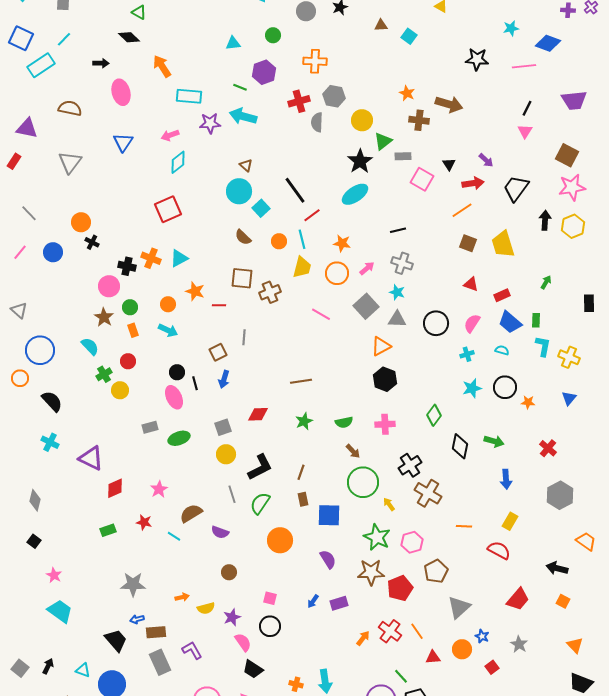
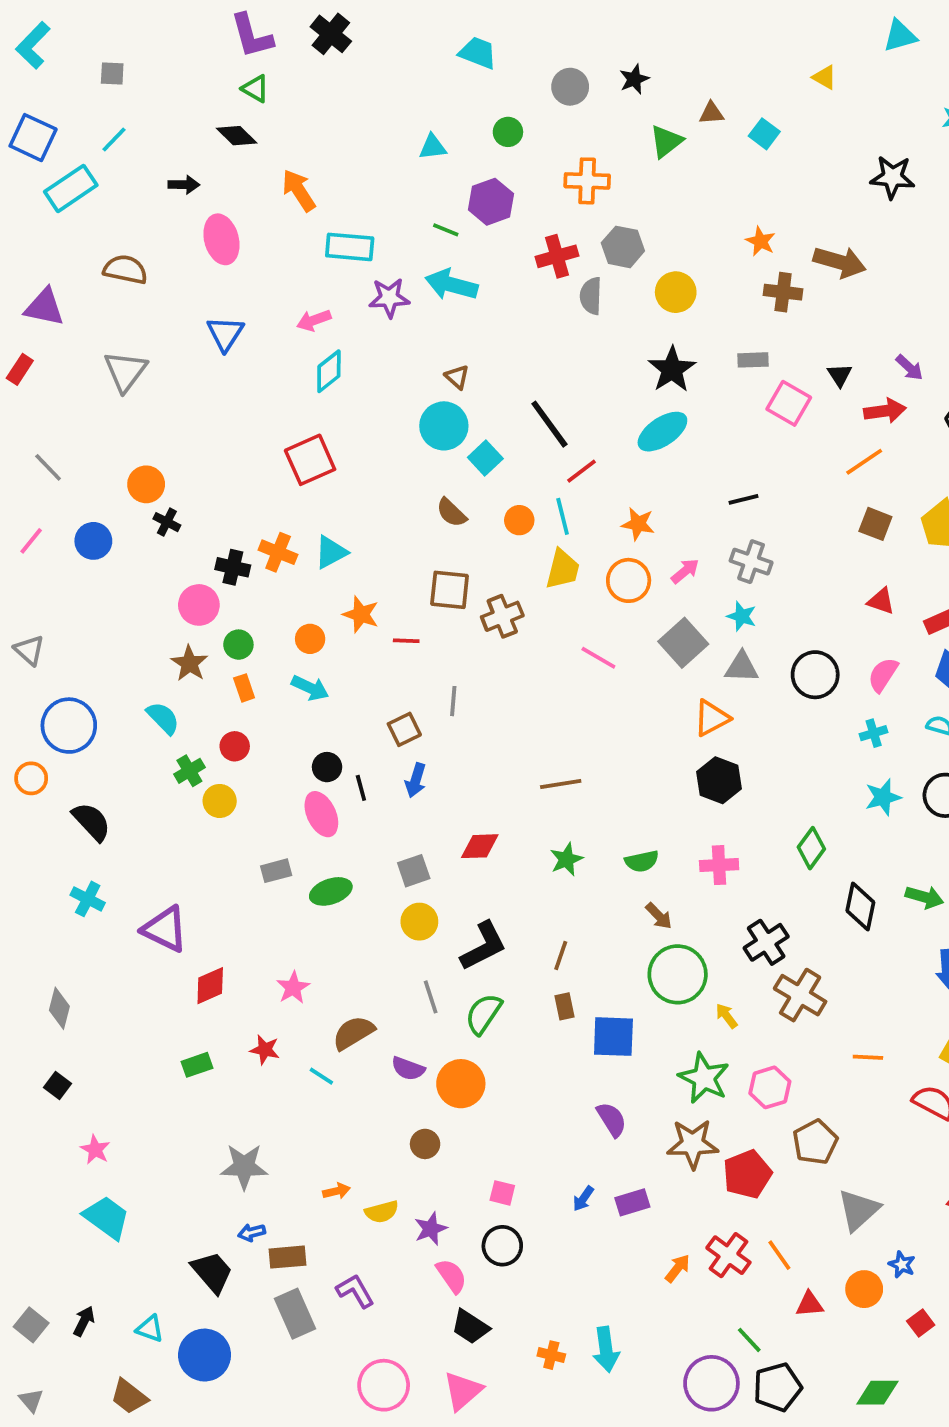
green triangle: (383, 141) -> (666, 141), moved
orange circle: (280, 540) -> (461, 1084), moved

